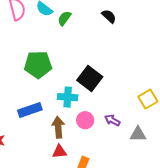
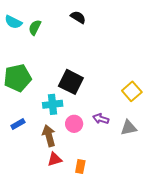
blue rectangle: (30, 110) -> (18, 124), size x0.6

